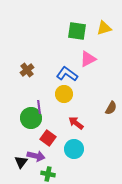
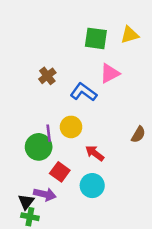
brown cross: (27, 70) -> (47, 76), moved
yellow circle: (64, 94) -> (71, 127), moved
green cross: (48, 174) -> (30, 217), moved

